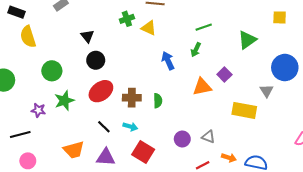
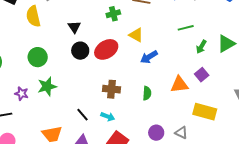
yellow triangle: (149, 28) -> (136, 35), moved
yellow semicircle: (28, 37) -> (33, 16), moved
green arrow: (196, 50) -> (201, 47), moved
blue arrow: (168, 61) -> (149, 57), turned -102
red ellipse: (101, 91) -> (106, 49), moved
green semicircle: (158, 101) -> (147, 93), moved
yellow rectangle: (244, 110) -> (205, 112), moved

